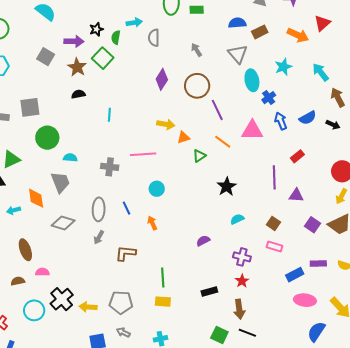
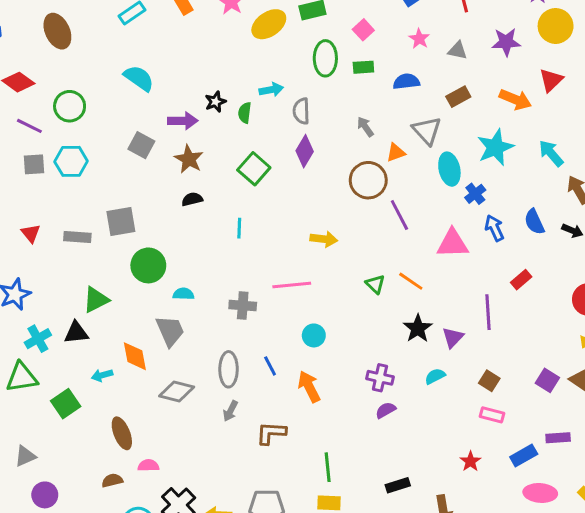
blue semicircle: (237, 23) -> (406, 82), moved
green square: (103, 58) -> (254, 169), moved
cyan star: (283, 67) -> (495, 147), size x1.4
purple diamond: (162, 79) -> (305, 151), moved
blue semicircle: (308, 118) -> (534, 222), turned 96
orange triangle: (183, 137) -> (396, 153), moved
orange line: (223, 142) -> (411, 281), moved
green triangle: (199, 156) -> (375, 284), turned -40
purple triangle: (296, 195) -> (453, 337), moved, turned -49
orange arrow: (152, 223) -> (309, 387), size x1.5
purple cross: (242, 257) -> (380, 378), moved
red star: (242, 281) -> (470, 461), moved

